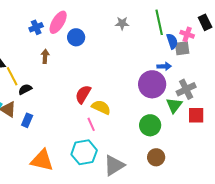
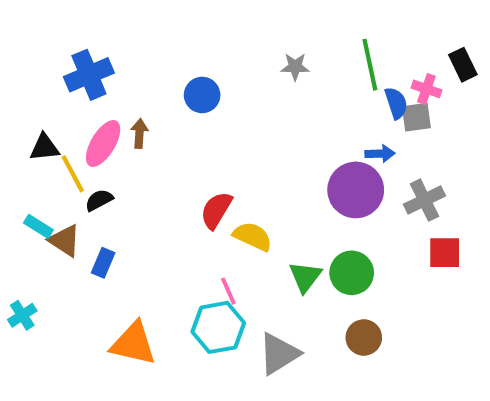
pink ellipse: (58, 22) -> (103, 143), moved
blue cross: (36, 27) -> (89, 75), moved, size x1.6
green triangle: (174, 105) -> (305, 277), moved
pink line: (91, 124) -> (228, 291), moved

